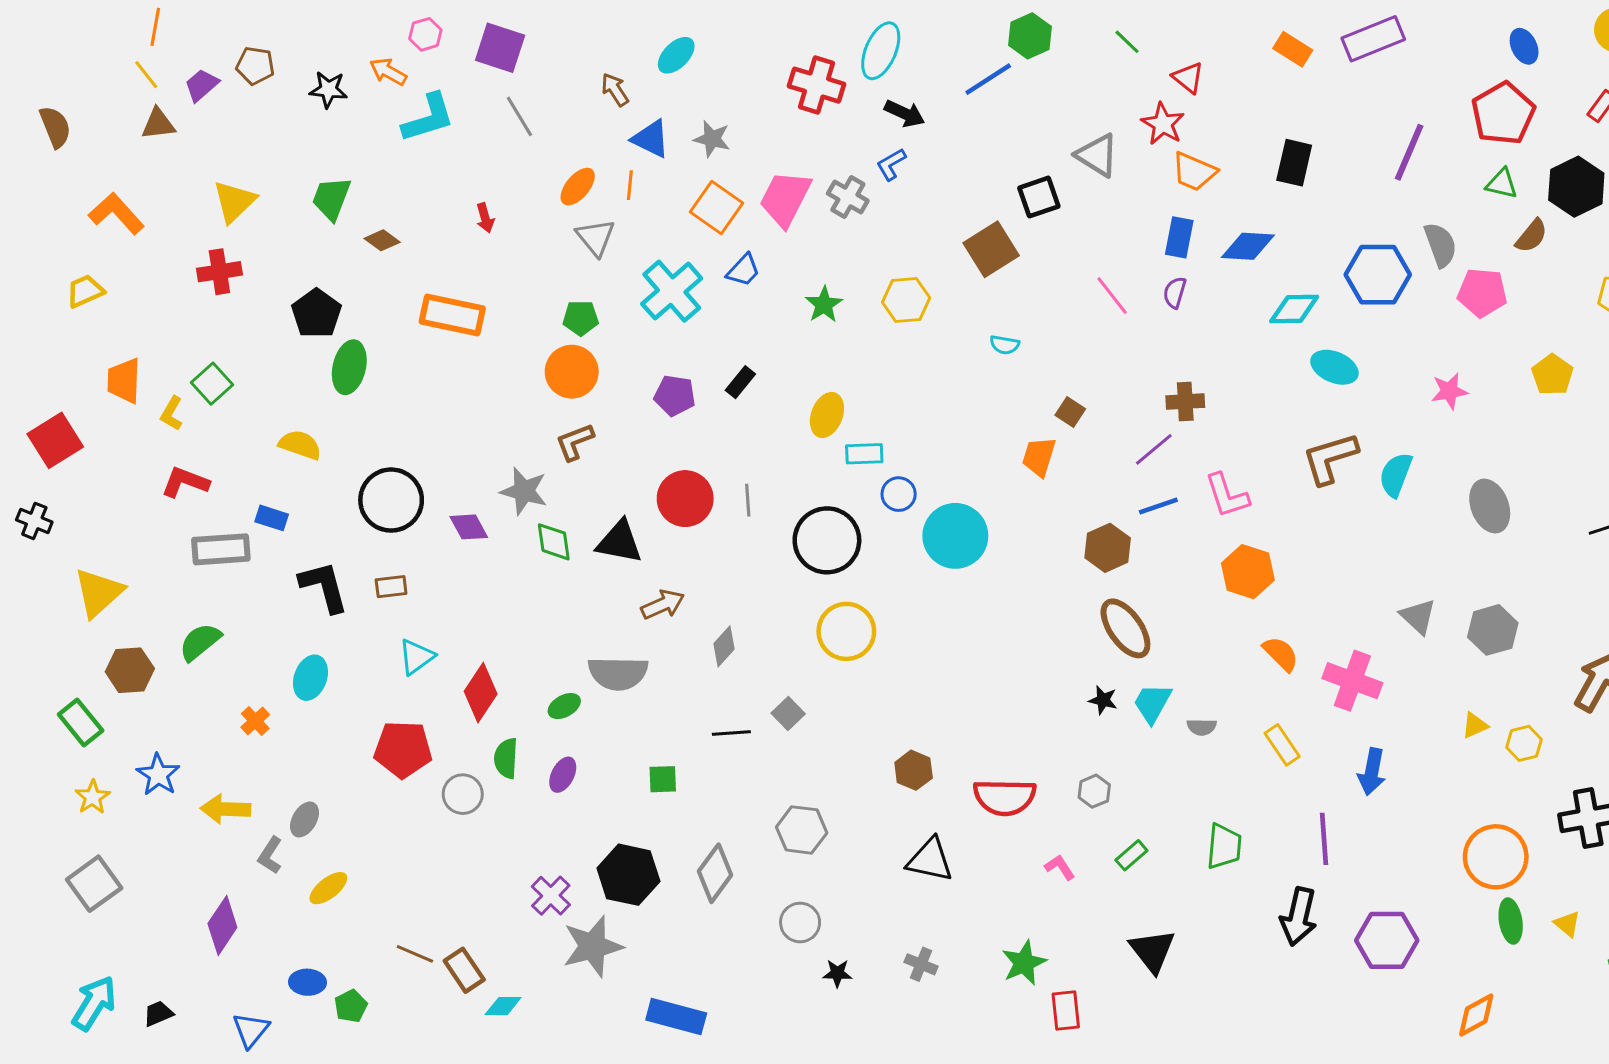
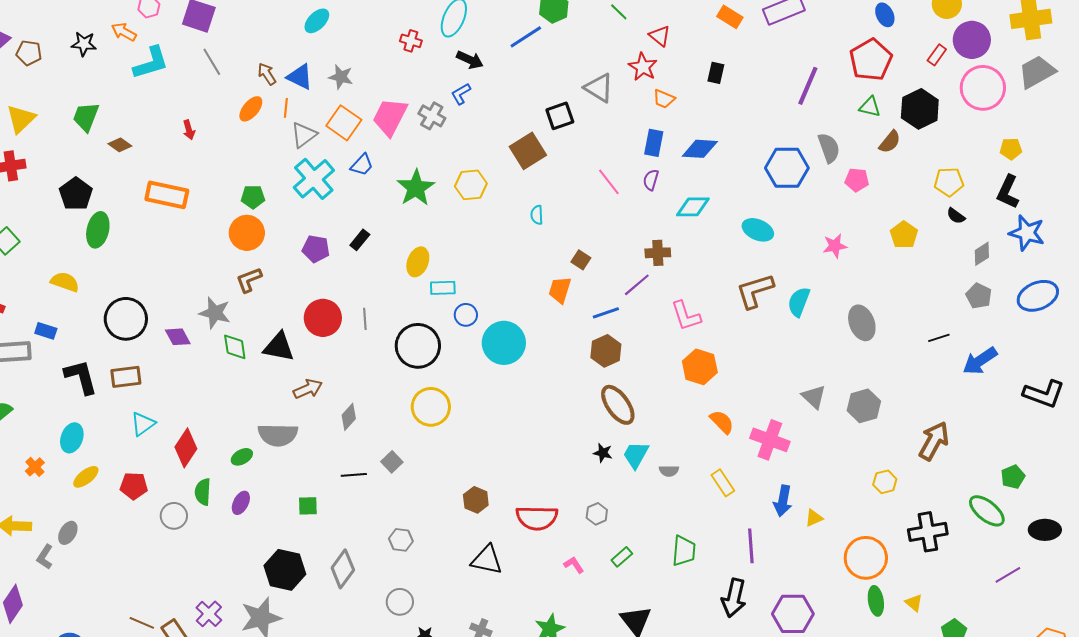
brown pentagon: (255, 66) -> (29, 53), moved
red cross: (817, 85) -> (411, 41), size x0.6
brown arrow: (615, 90) -> (267, 74), moved
black rectangle: (1294, 163) -> (716, 73), moved, size x0.7
orange trapezoid: (1194, 172) -> (664, 99), size x0.7
gray triangle: (596, 237) -> (304, 135), moved, turned 32
pink pentagon: (1482, 293) -> (857, 180), size x0.7
green star: (824, 305) -> (416, 188), size x1.5
cyan diamond: (1294, 309) -> (693, 207), moved
cyan semicircle: (1005, 345) -> (537, 215), turned 78
blue line: (1158, 506) -> (606, 313), moved
brown rectangle: (391, 587) -> (126, 377), size x1.4
yellow triangle: (1475, 725) -> (814, 518), moved
red pentagon: (403, 749) -> (134, 486), size x0.7
gray hexagon: (802, 830) -> (401, 540), size x0.7
yellow ellipse: (328, 888) -> (86, 477), moved
purple cross: (551, 896) -> (209, 614), moved

